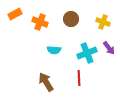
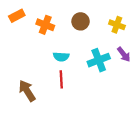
red line: (79, 78) -> (61, 79), moved
brown arrow: (46, 82) -> (27, 91), moved

